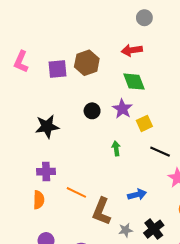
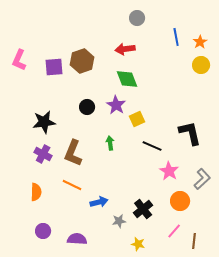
purple cross: (46, 172) -> (43, 154), moved, turned 30
blue arrow: (137, 195) -> (99, 202), moved
brown L-shape: (101, 211) -> (73, 153), moved
black cross: (154, 229) -> (143, 209), moved

